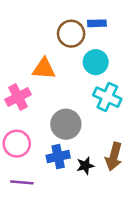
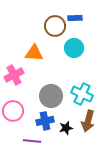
cyan cross: (107, 97) -> (82, 94), moved
purple line: (22, 182) -> (32, 141), moved

